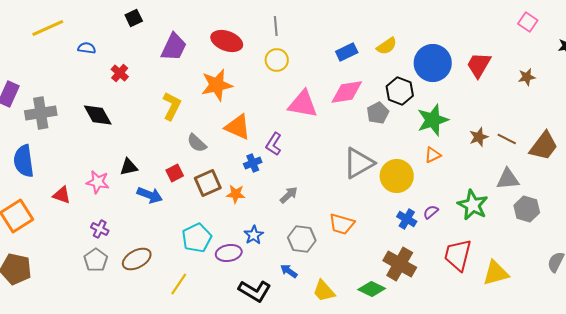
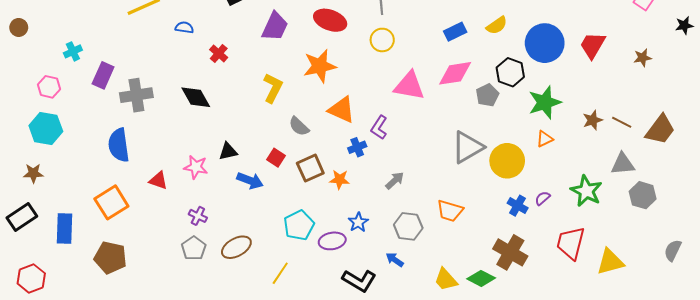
red square: (175, 173) -> (276, 158), turned -30
yellow trapezoid: (324, 291) -> (446, 279), moved

